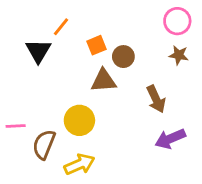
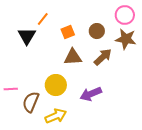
brown star: (179, 55) -> (126, 39), size x1.5
brown circle: (123, 57) -> (97, 31), moved
brown arrow: (156, 99) -> (103, 57), moved, turned -108
purple arrow: (170, 139) -> (91, 94), moved

